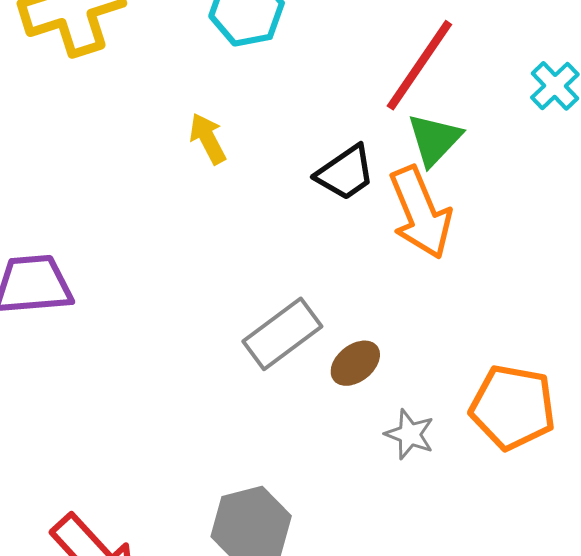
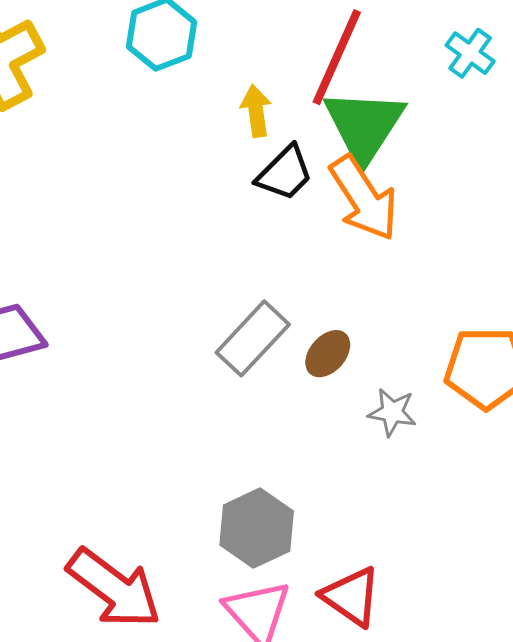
yellow arrow: (208, 139) -> (256, 111), moved, turned 30
green triangle: (434, 139) -> (364, 126), size x1.5

